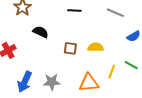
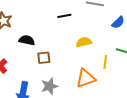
black line: (74, 11) -> (64, 16), moved
brown square: (70, 48) -> (44, 58), moved

